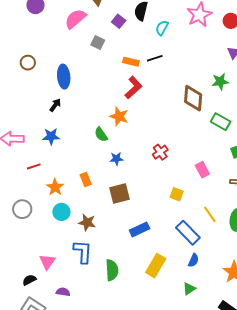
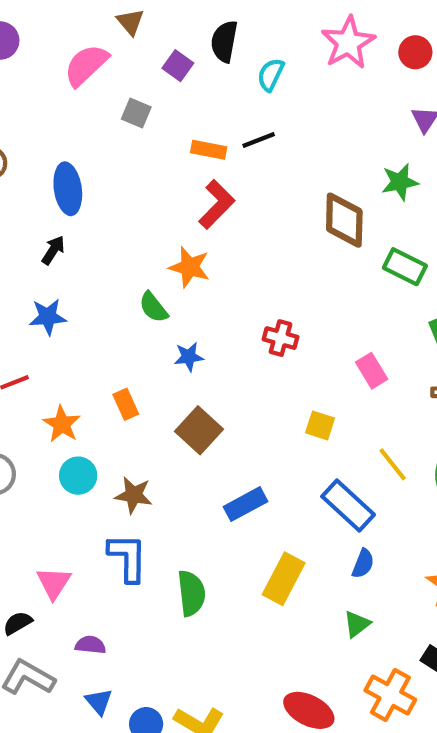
red cross: (160, 152) -> (281, 338), turned -35
brown square: (119, 194) -> (199, 430), turned -30

